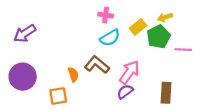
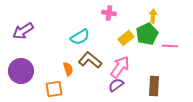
pink cross: (106, 15) -> (109, 13), moved
yellow arrow: (165, 17) -> (153, 16), turned 112
yellow rectangle: (138, 27) -> (126, 38), moved
cyan semicircle: (110, 38) -> (80, 37), moved

